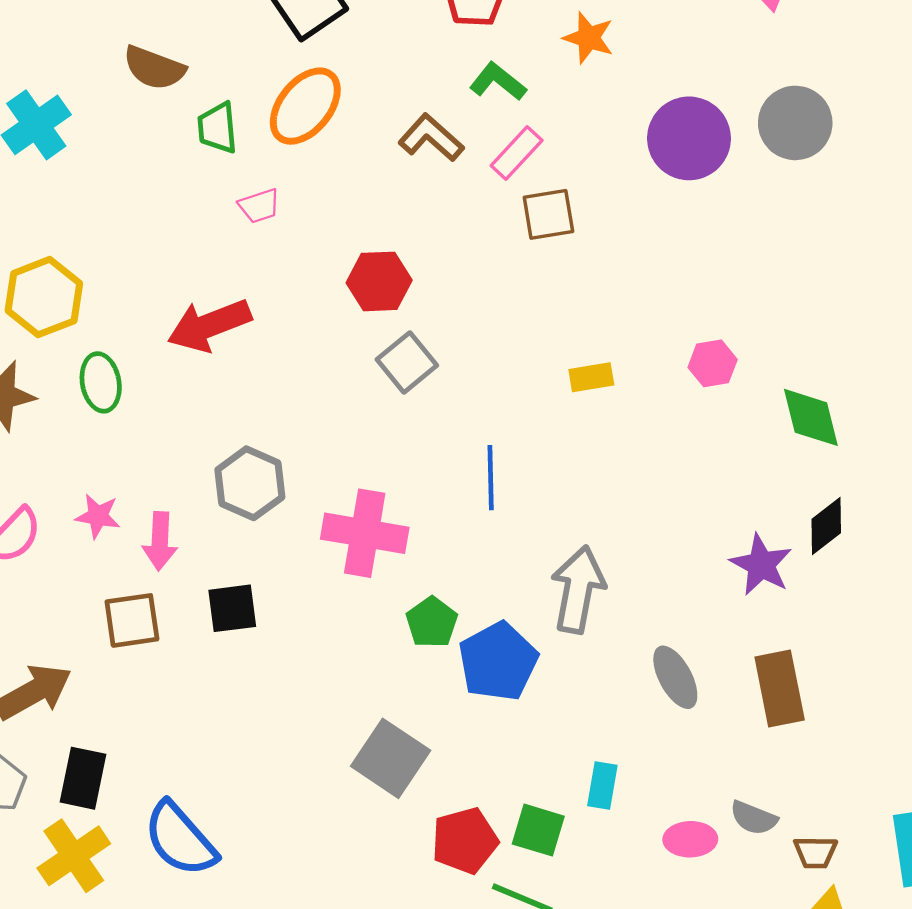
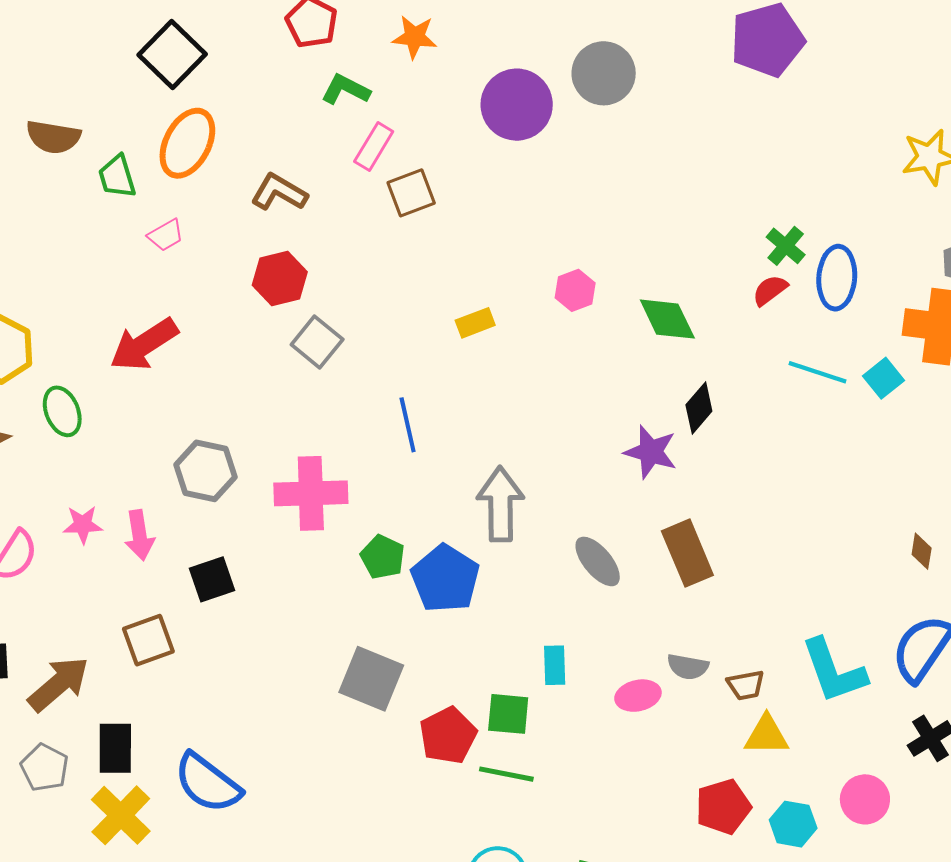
brown L-shape: (431, 138) -> (279, 192), moved
brown square: (132, 620) -> (148, 640), moved

